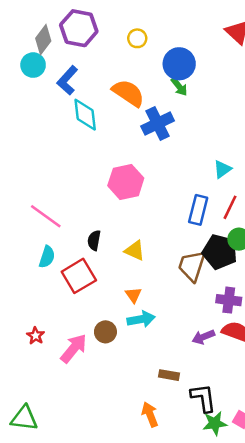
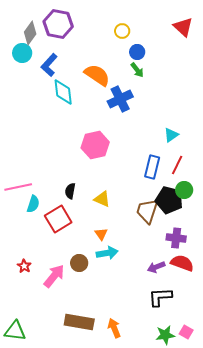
yellow circle: (137, 38) -> (122, 31), moved
blue circle: (179, 64) -> (137, 52), size x0.6
pink line: (46, 216) -> (18, 187), moved, turned -48
brown rectangle: (169, 375) -> (79, 322), moved, size x1.8
black L-shape: (203, 398) -> (160, 297), moved, turned -85

